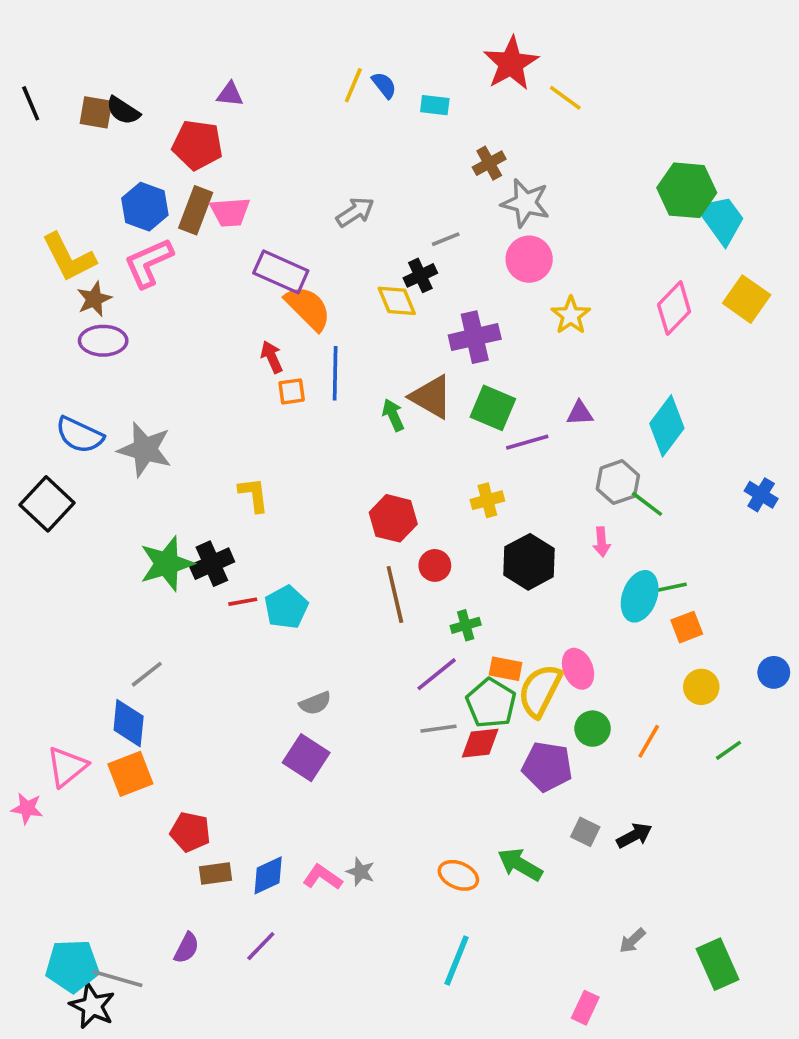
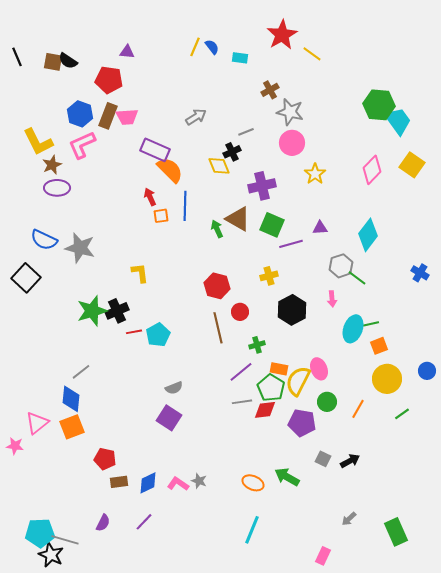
yellow circle: (701, 687) -> (387, 379), size x1.5

